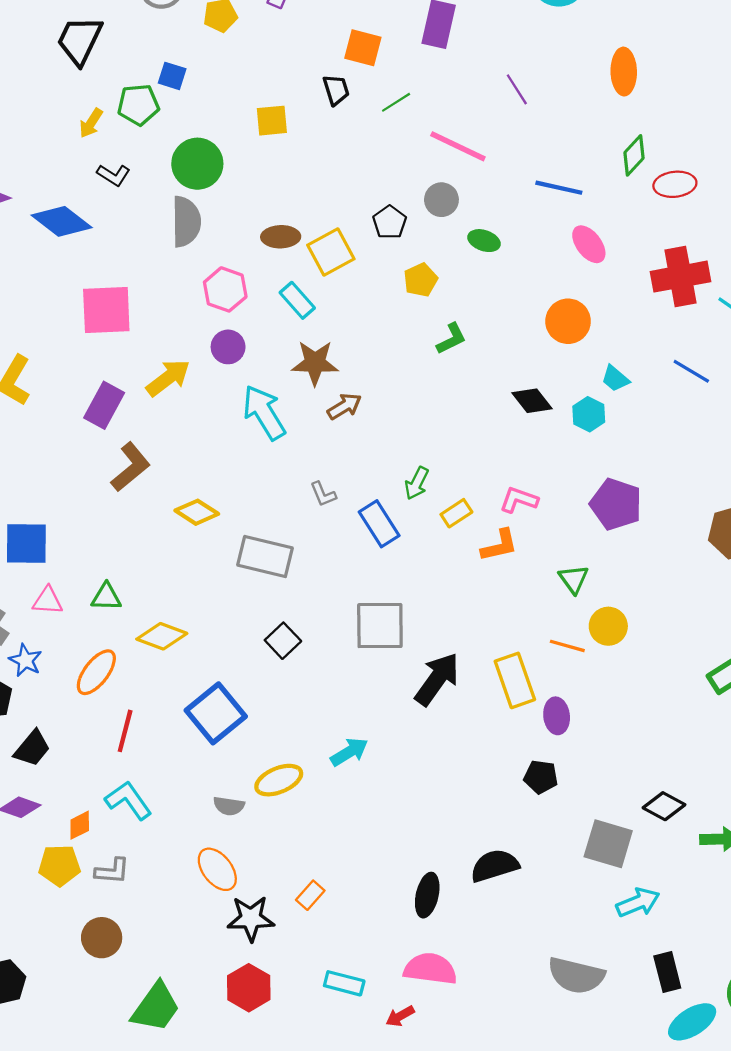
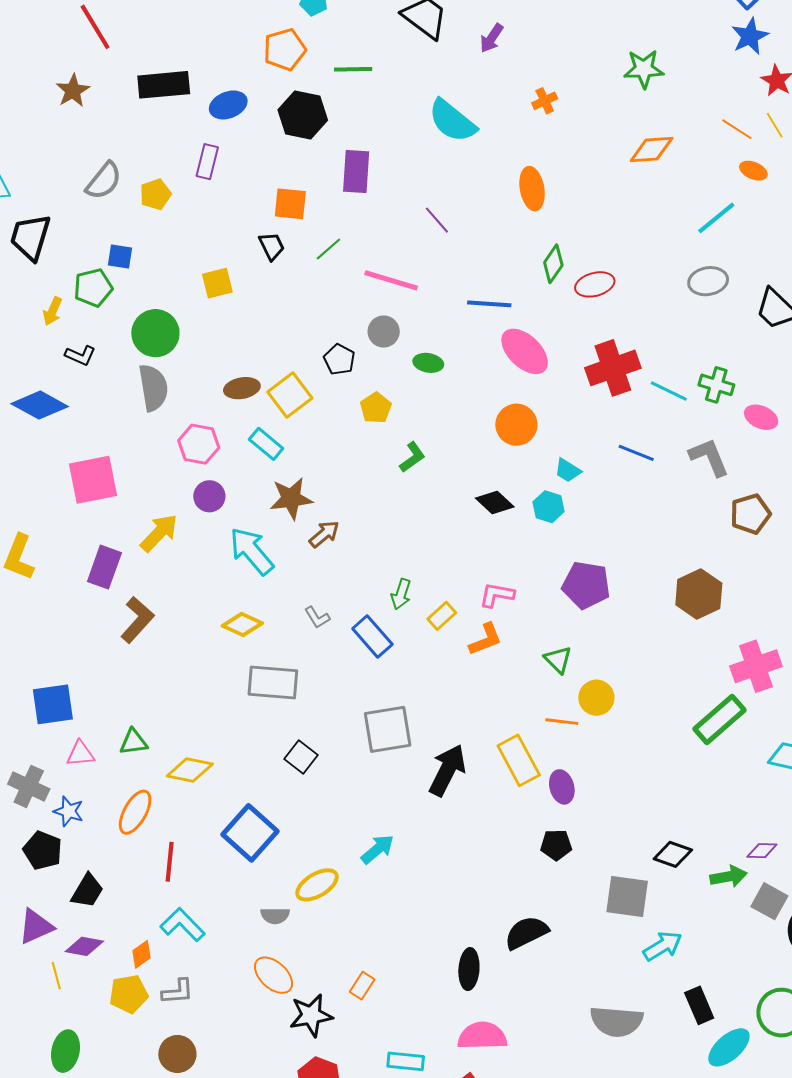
pink ellipse: (589, 244) -> (525, 351), size x1.4
yellow diamond: (197, 512) -> (242, 624), moved

